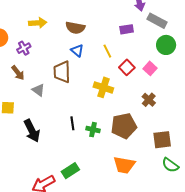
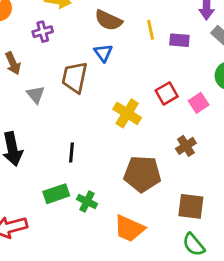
purple cross: (24, 48) -> (43, 32), moved
yellow line: (107, 51) -> (151, 30), moved
green cross: (93, 130) -> (87, 202), moved
green rectangle: (70, 171) -> (56, 194), moved

